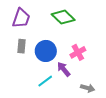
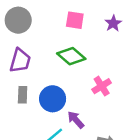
pink cross: (78, 52) -> (102, 86), moved

